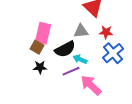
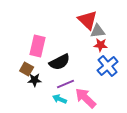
gray triangle: (81, 31) -> (98, 31), moved
brown square: (37, 47) -> (27, 69), moved
cyan arrow: (80, 59) -> (60, 99), moved

